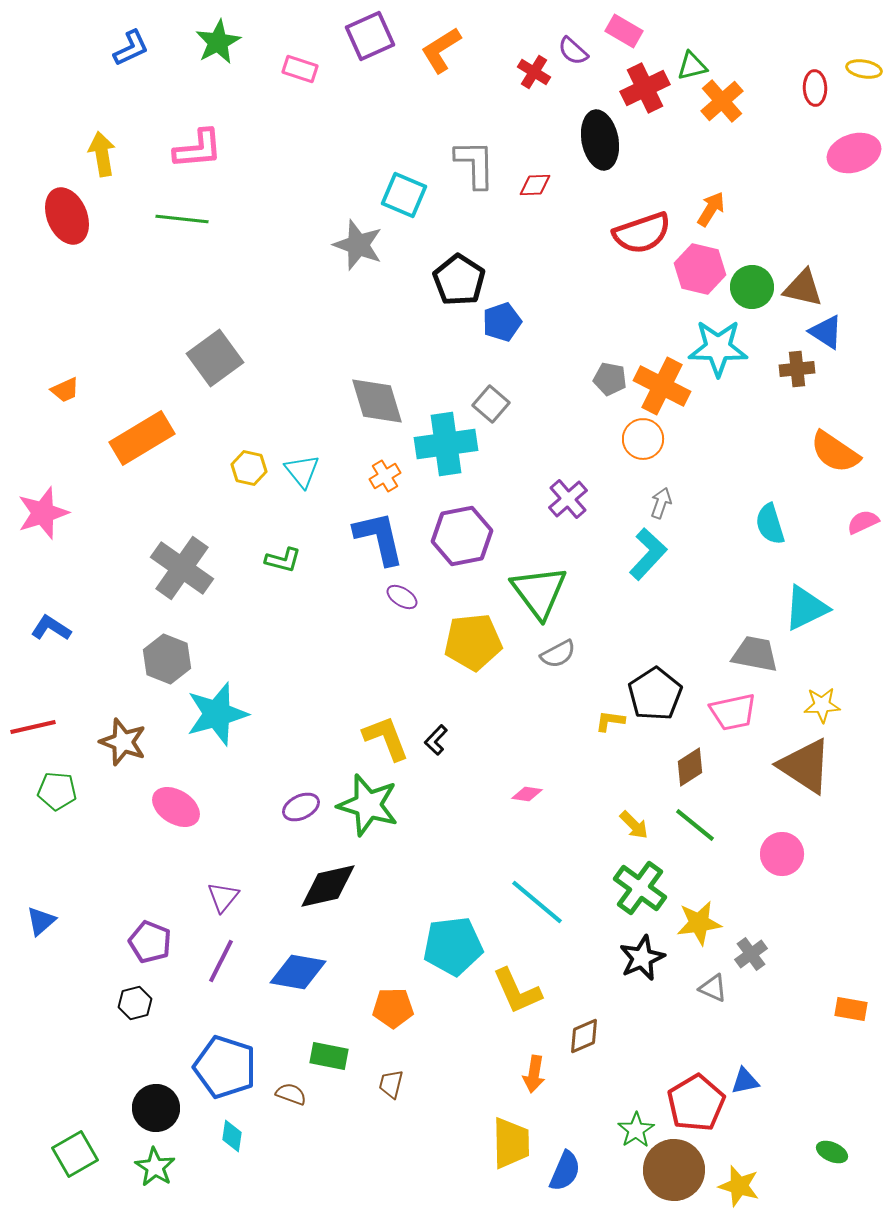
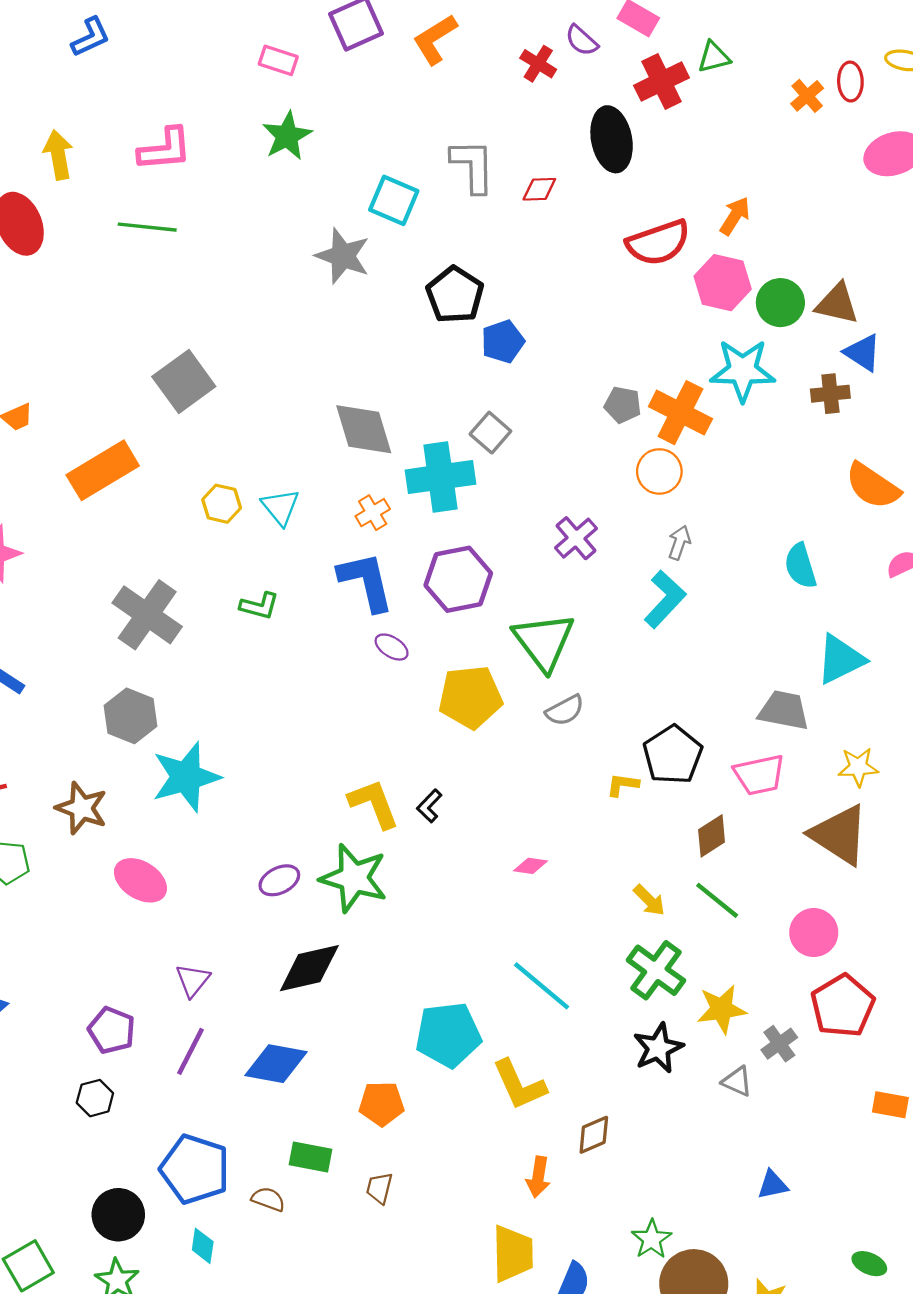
green star: (218, 42) -> (287, 136), moved
orange cross: (722, 101) -> (807, 96), moved, size x0.7
red pentagon: (696, 1103) -> (843, 1006), moved

